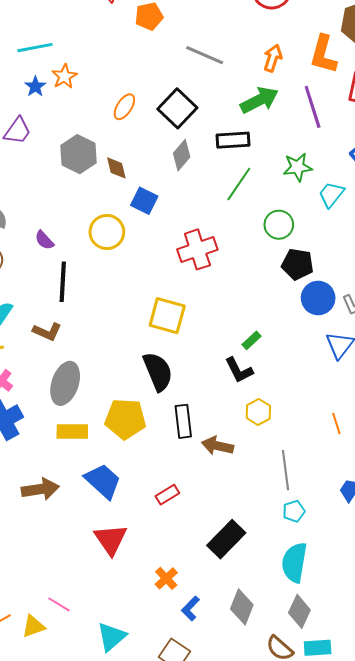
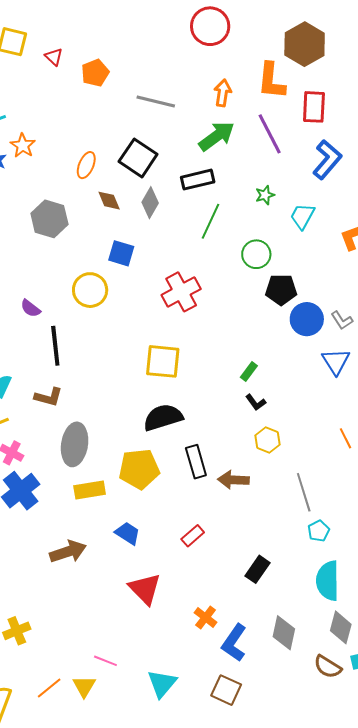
green star: (298, 167) -> (265, 195), size x0.7
brown diamond: (116, 168) -> (109, 201), moved
black L-shape: (239, 370) -> (256, 402), moved, size x0.7
black semicircle: (158, 372) -> (163, 417), turned -75
blue trapezoid: (103, 481) -> (128, 533), size x0.7
black rectangle: (226, 539) -> (257, 569), size x0.7
blue L-shape: (190, 609) -> (234, 643), size x1.5
yellow triangle: (33, 626) -> (84, 686), turned -30

